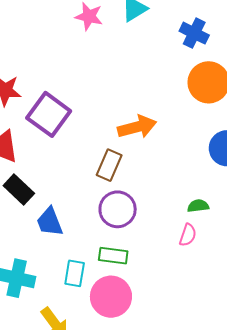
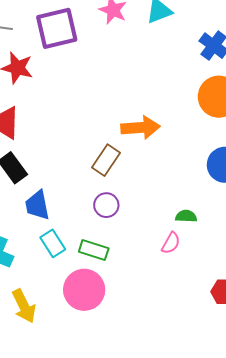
purple square: (49, 114) -> (57, 28), moved, turned 30
purple circle: (118, 209) -> (106, 205), size x0.7
cyan rectangle: (75, 273) -> (53, 243), moved, turned -52

